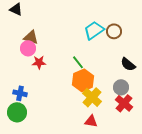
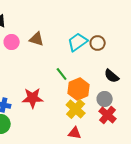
brown triangle: (31, 37) -> (37, 39), moved
pink circle: (28, 48) -> (12, 42), moved
red star: (39, 62) -> (33, 98), moved, size x1.5
orange hexagon: (83, 80) -> (79, 89), moved

